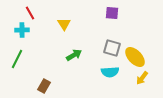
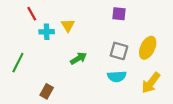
cyan cross: (22, 30) -> (47, 32), moved
yellow ellipse: (135, 57) -> (148, 48), moved, turned 70
yellow arrow: (142, 78) -> (151, 83), size x1.5

